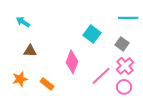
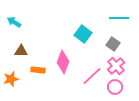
orange rectangle: (47, 84) -> (38, 70), moved, turned -32

